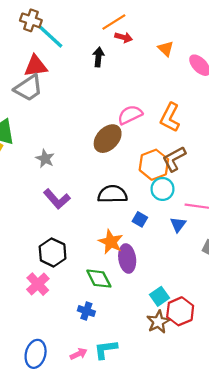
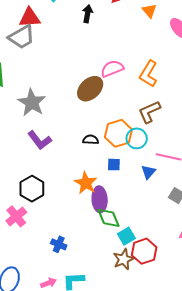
gray star: (45, 159) -> (32, 103), size x1.6
orange hexagon: (154, 165) -> (118, 133), moved
black semicircle: (112, 194) -> (91, 140), size x0.6
blue square: (140, 219) -> (114, 165), turned -32
green diamond: (99, 279) -> (108, 218), moved

